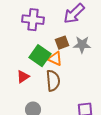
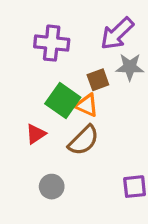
gray star: (82, 45) -> (130, 67), moved
brown semicircle: (53, 81) -> (84, 140), turned 50

